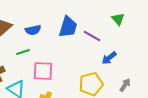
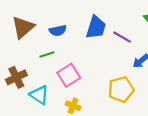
pink square: (43, 71) -> (69, 75), turned -35

